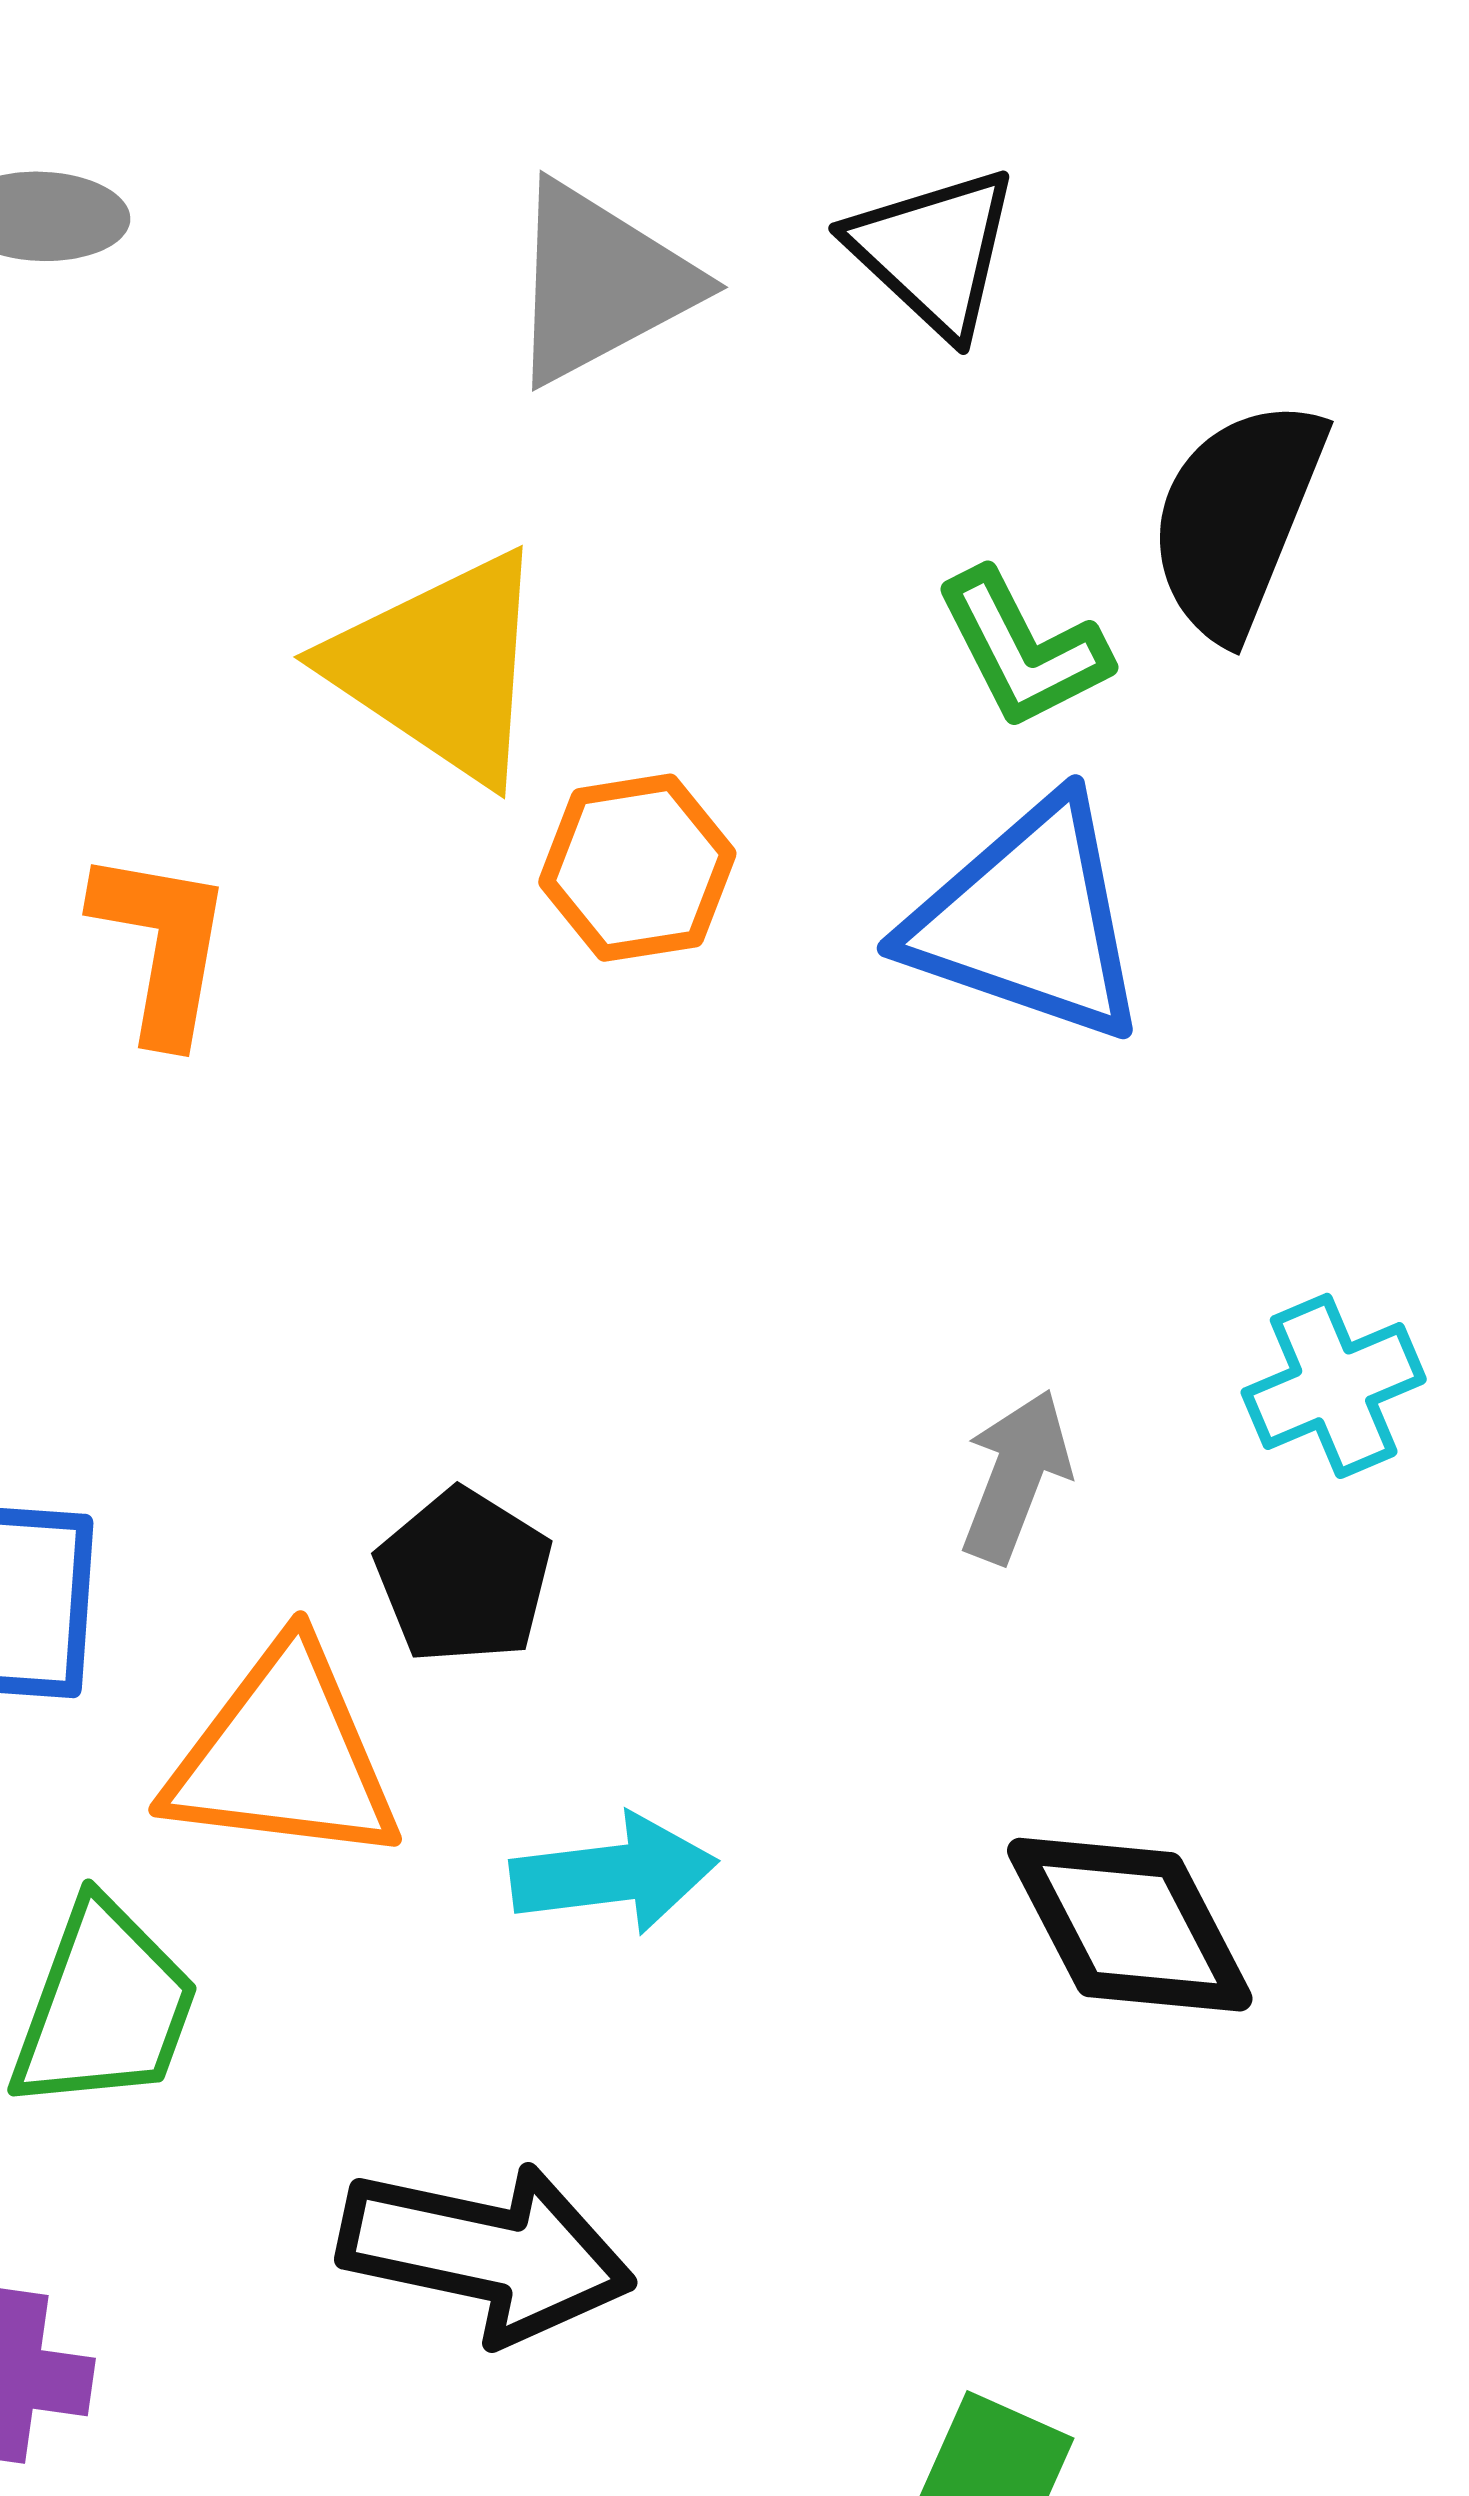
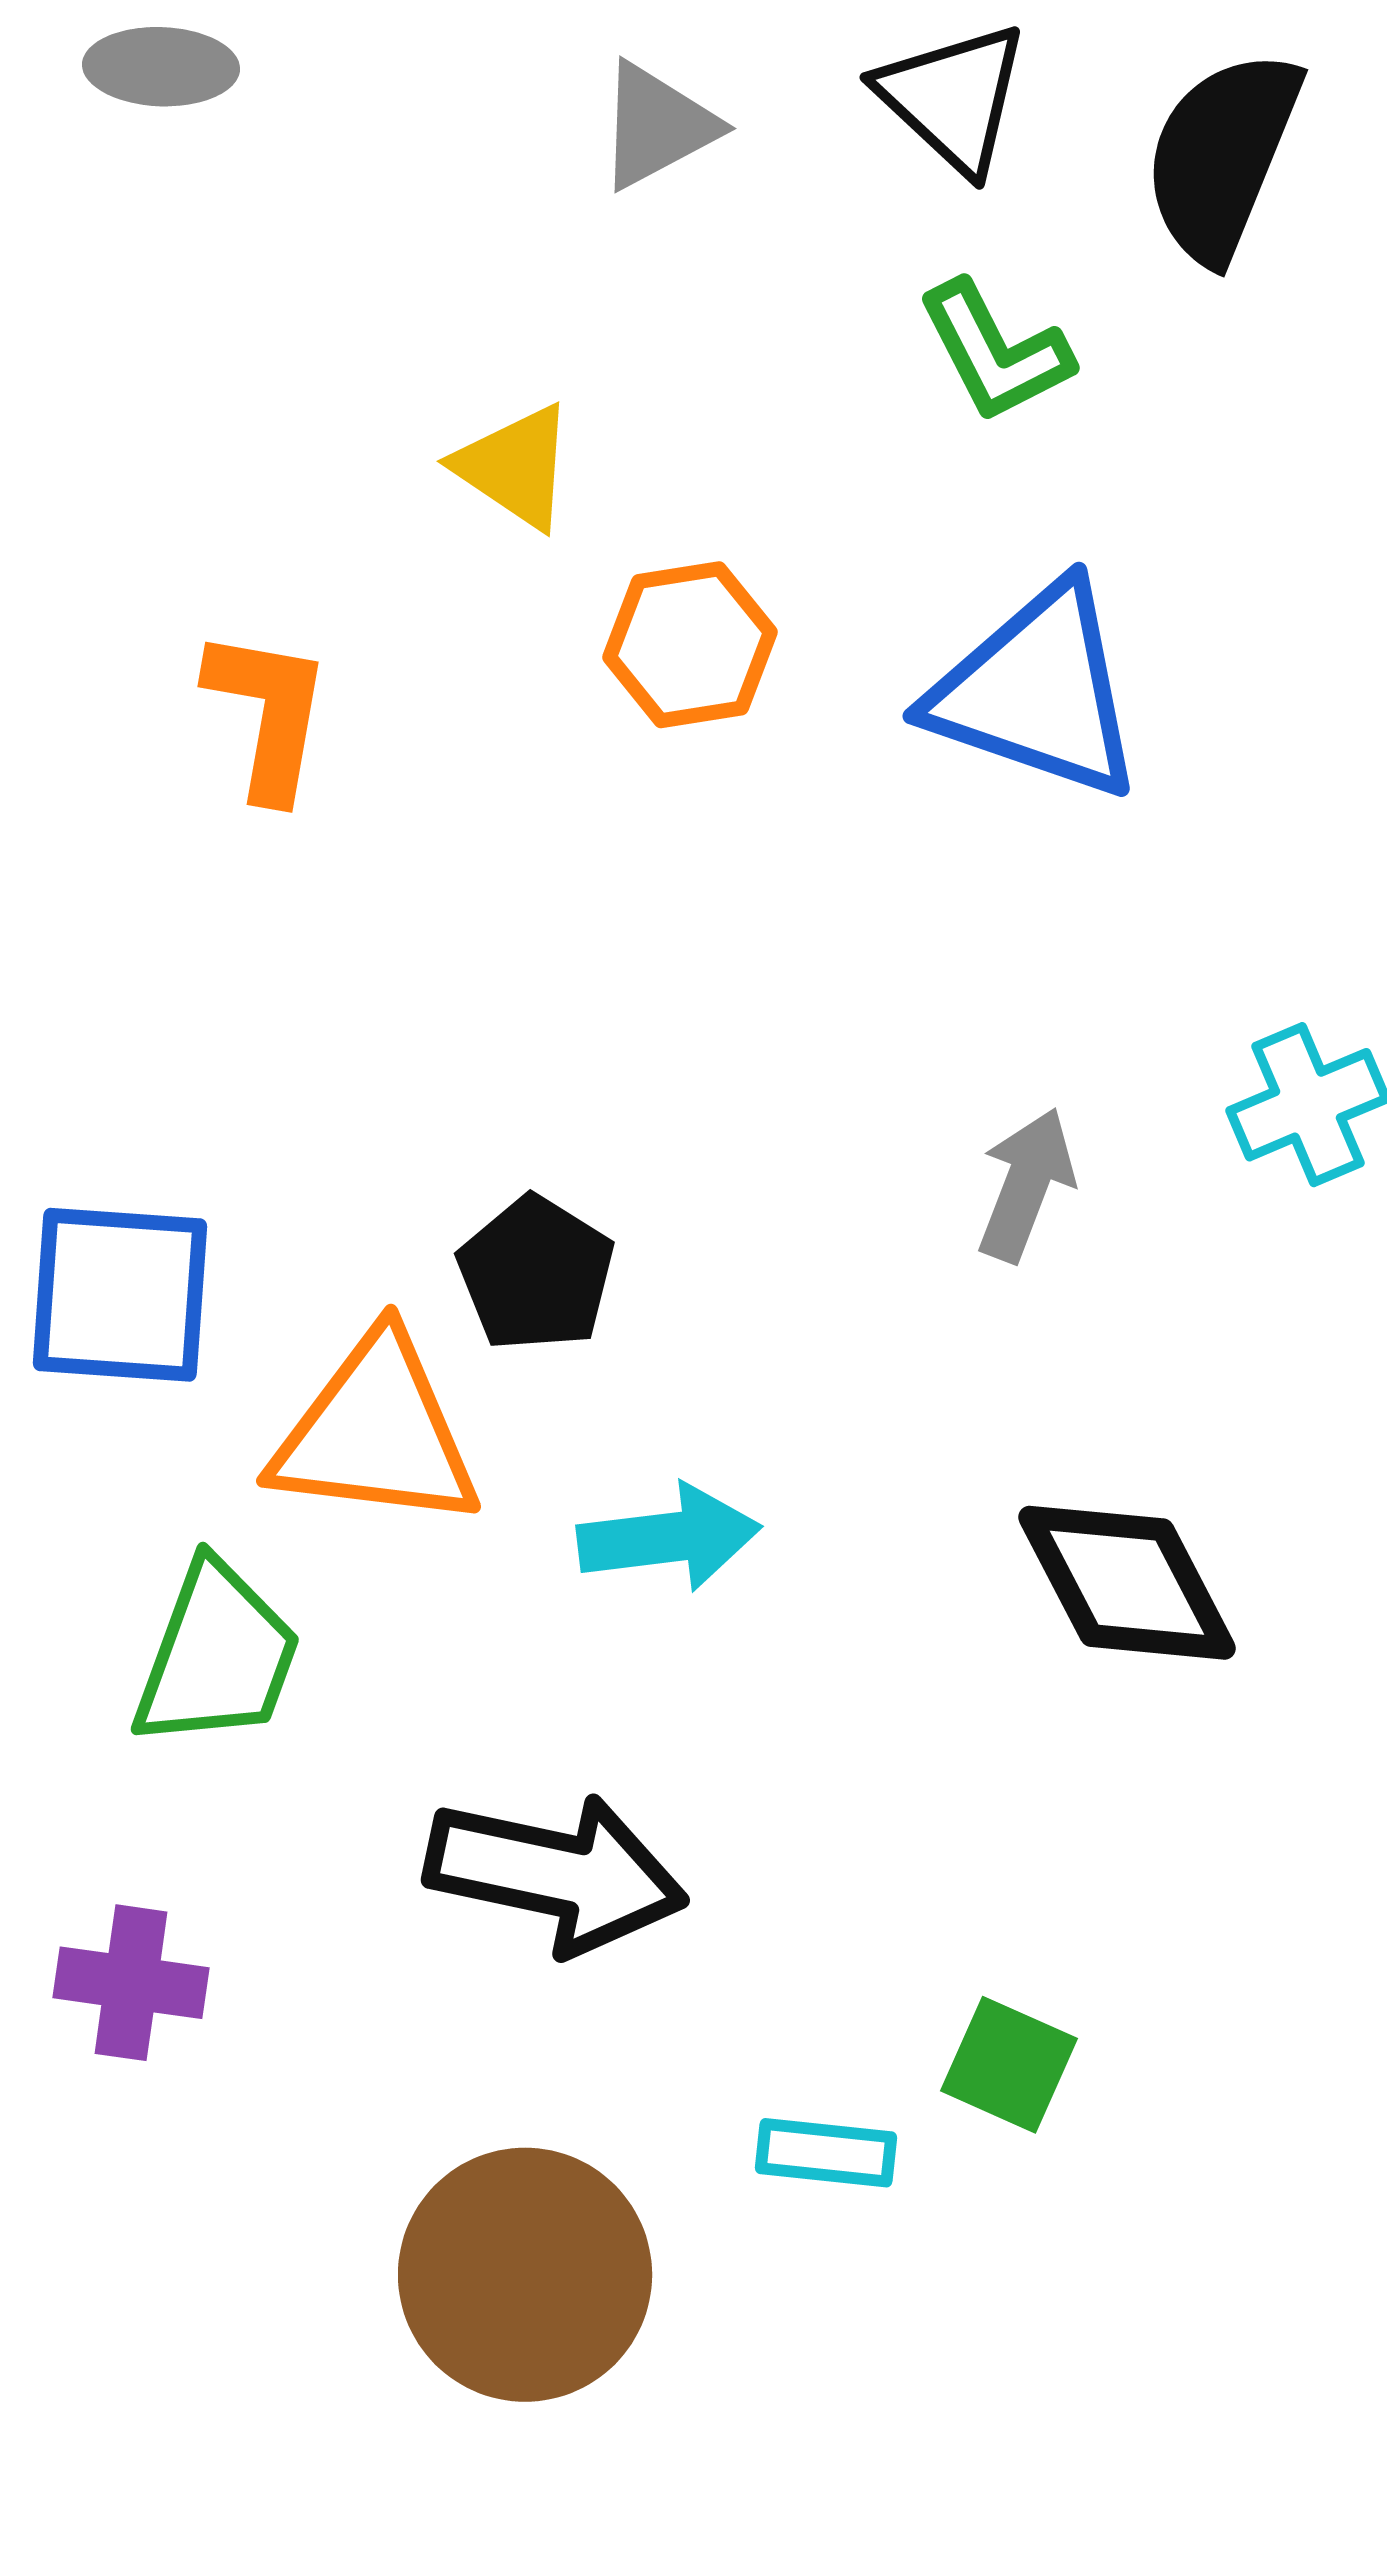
gray triangle: (600, 283) -> (657, 126), size x0.7
black semicircle: (1237, 518) -> (1222, 156), moved
green L-shape: (1023, 649) -> (995, 352), moved
yellow triangle: (440, 667) -> (515, 467), size x0.6

